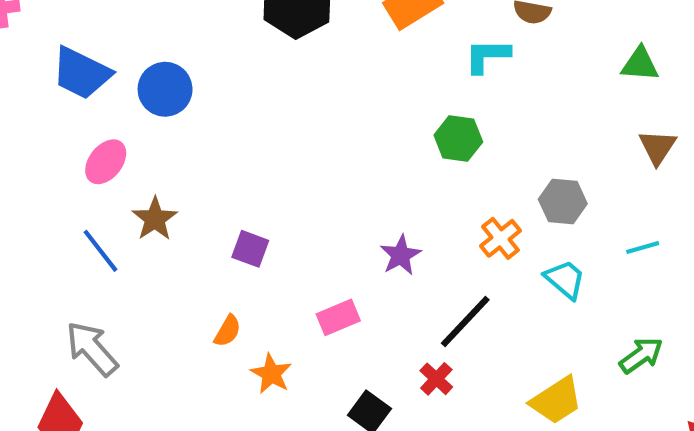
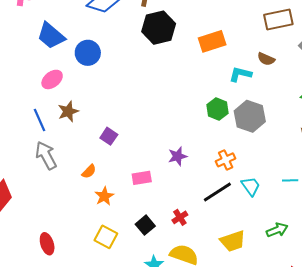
gray hexagon: (563, 201) -> (250, 116), moved, size x1.4
black line: (465, 322) -> (217, 192), moved
gray arrow: (92, 349) -> (46, 155), moved

